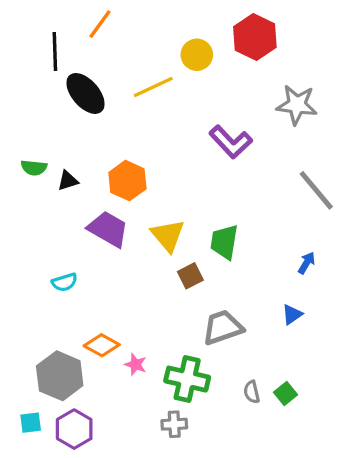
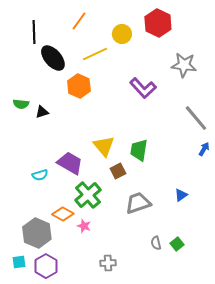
orange line: (100, 24) -> (79, 21), moved
orange hexagon: (127, 181) -> (79, 86), moved
purple trapezoid: (108, 229) -> (70, 163), moved
blue arrow: (307, 263) -> (204, 149), moved
green cross: (187, 379) -> (88, 195), moved, turned 36

